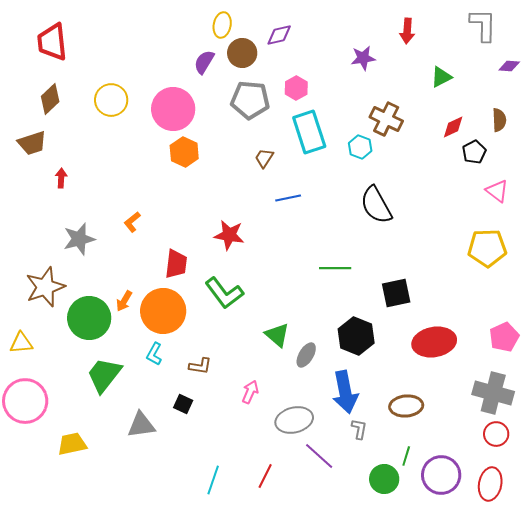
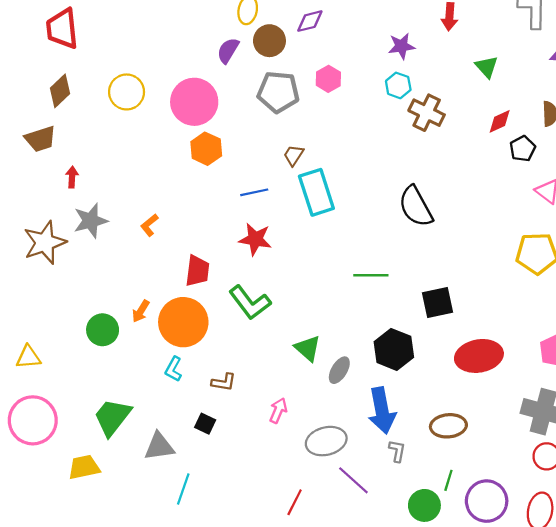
green triangle: (441, 77) -> (487, 67), turned -45
cyan rectangle: (309, 132) -> (316, 192), moved
cyan hexagon: (360, 147) -> (398, 85), moved
blue line: (288, 198) -> (254, 192), moved
gray star: (79, 239) -> (91, 221), moved
brown star: (45, 287) -> (45, 243), moved
green circle: (89, 318) -> (103, 330), size x0.7
green trapezoid: (104, 375) -> (112, 417), moved
cyan line: (213, 480) -> (183, 489), moved

